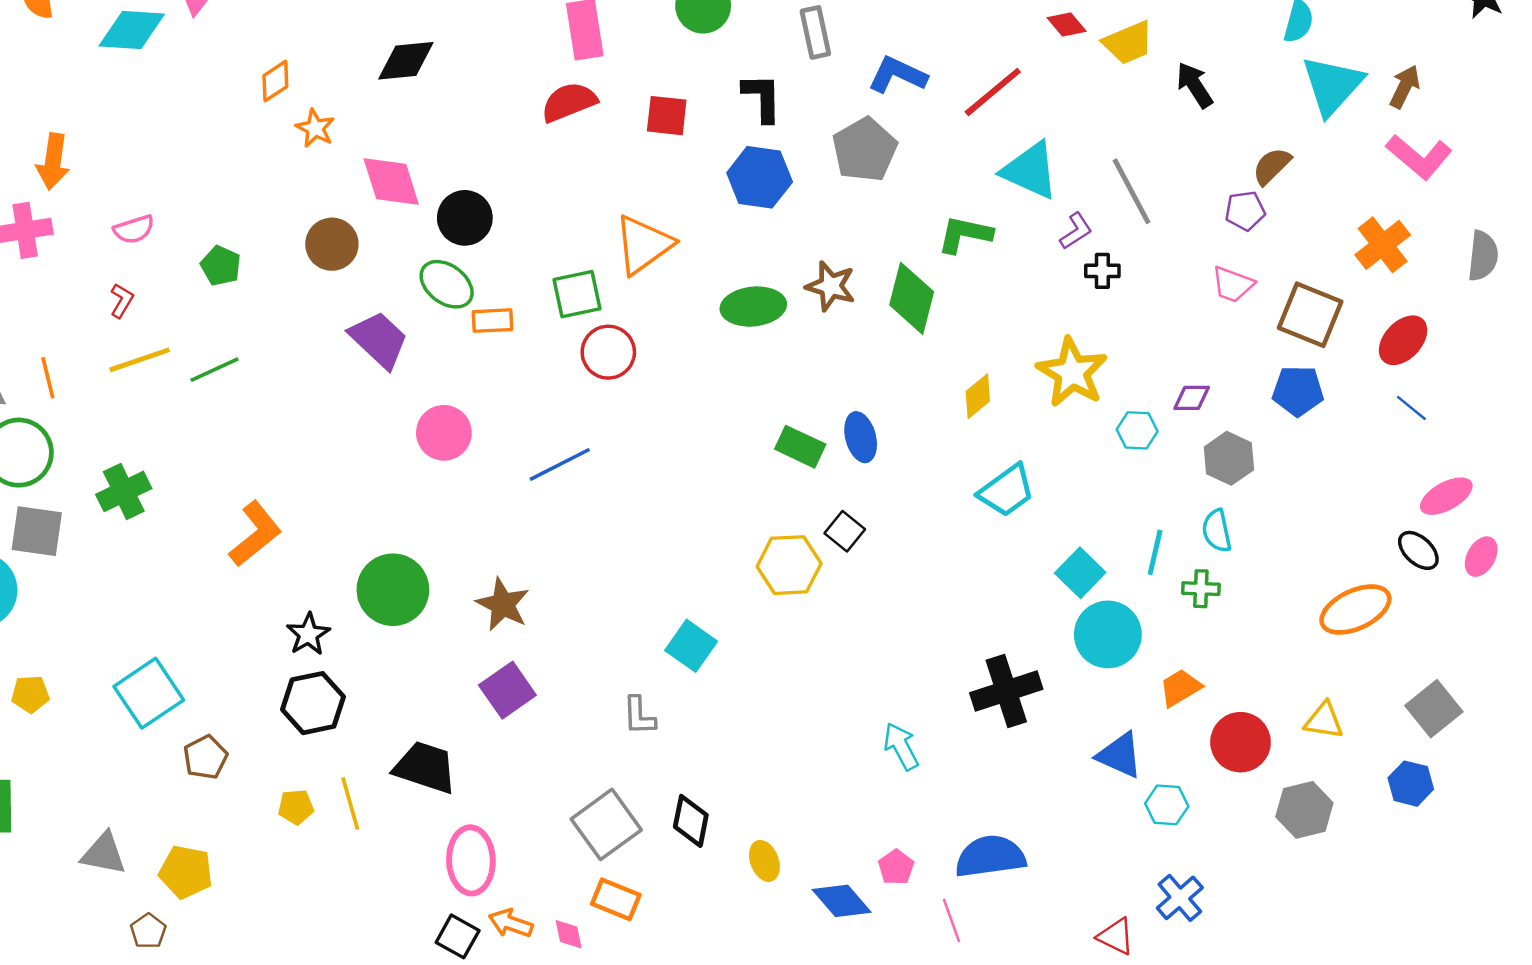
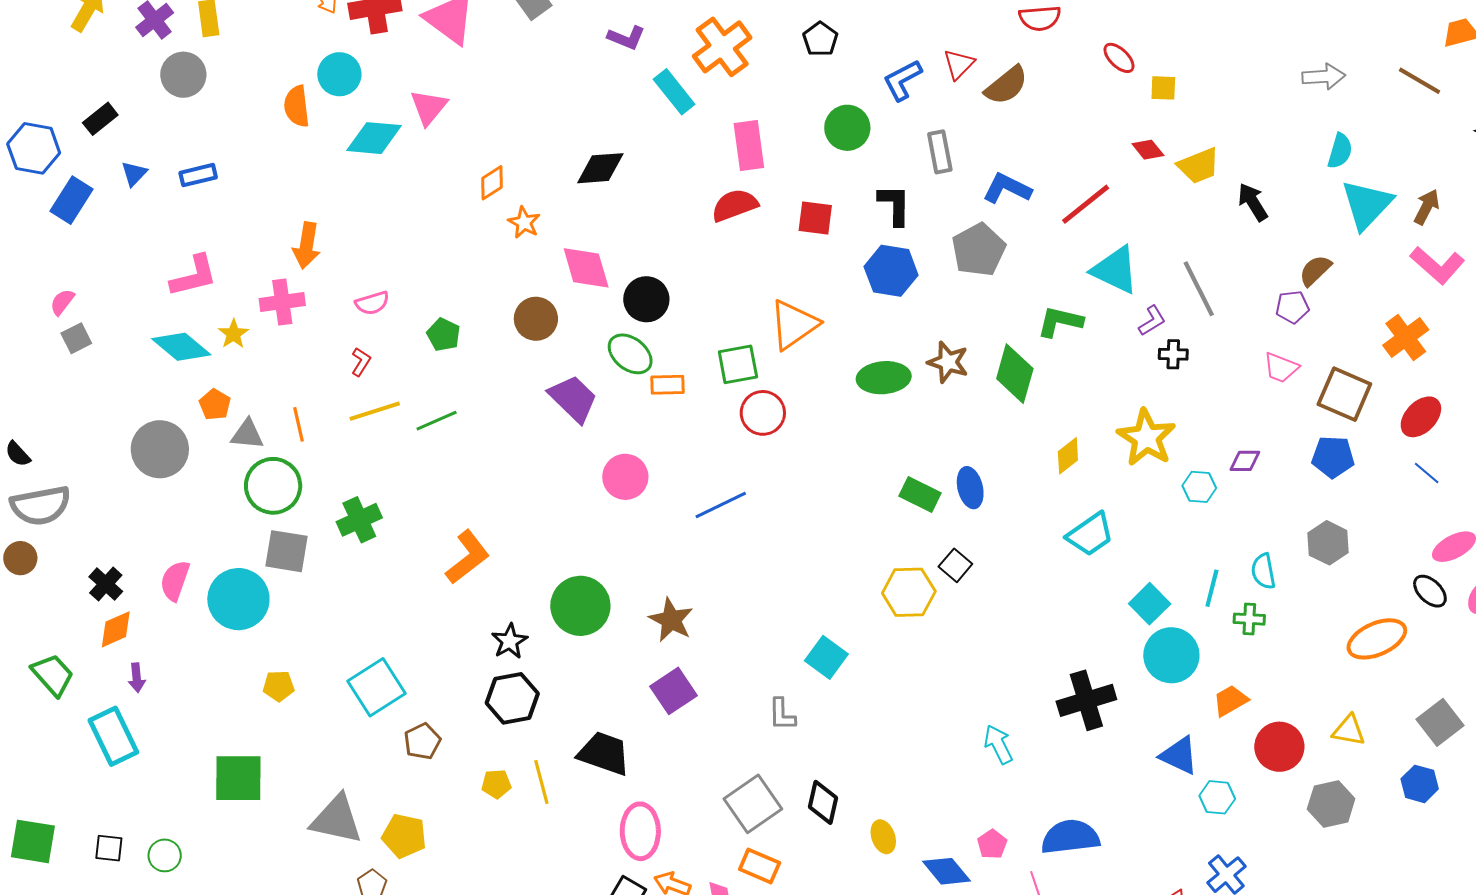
gray hexagon: (1229, 458) -> (1328, 543), moved
gray triangle: (104, 854) -> (337, 819), size x1.4

